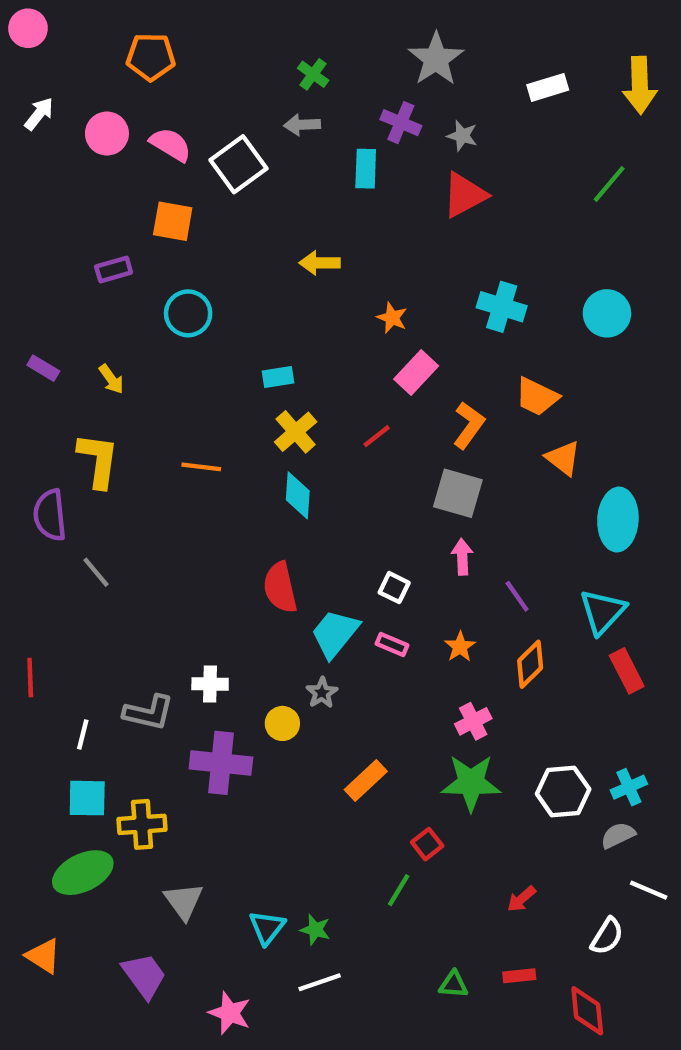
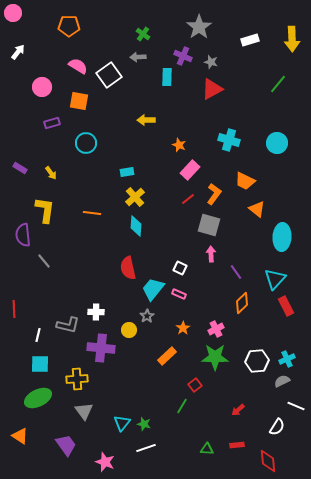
pink circle: (107, 134) -> (42, 87), moved
red line: (377, 436) -> (188, 199), moved
orange star: (460, 647) -> (183, 328), moved
yellow cross: (142, 824) -> (77, 379), moved

